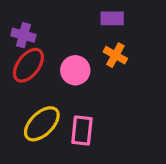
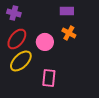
purple cross: (23, 35) -> (14, 13), moved
yellow ellipse: (42, 124) -> (21, 61), moved

